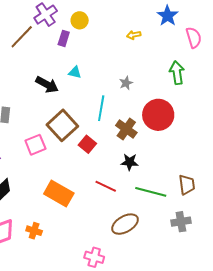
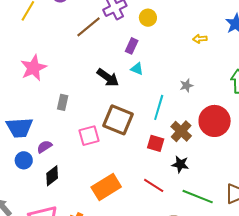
purple rectangle: (64, 38) -> (132, 46), moved
brown square: (62, 125) -> (118, 120), turned -32
red square: (87, 144) -> (156, 143), moved, turned -30
orange rectangle: (59, 193) -> (106, 187), turned -68

